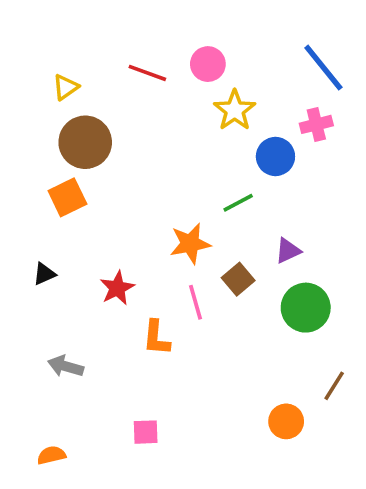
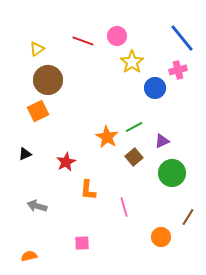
green line: (238, 203) -> (134, 127), moved
orange star: (190, 244) -> (107, 137), turned -30
pink line: (195, 302) -> (124, 207), moved

